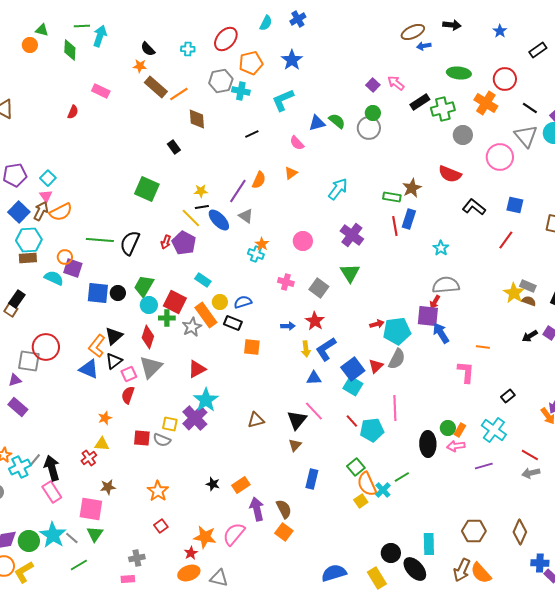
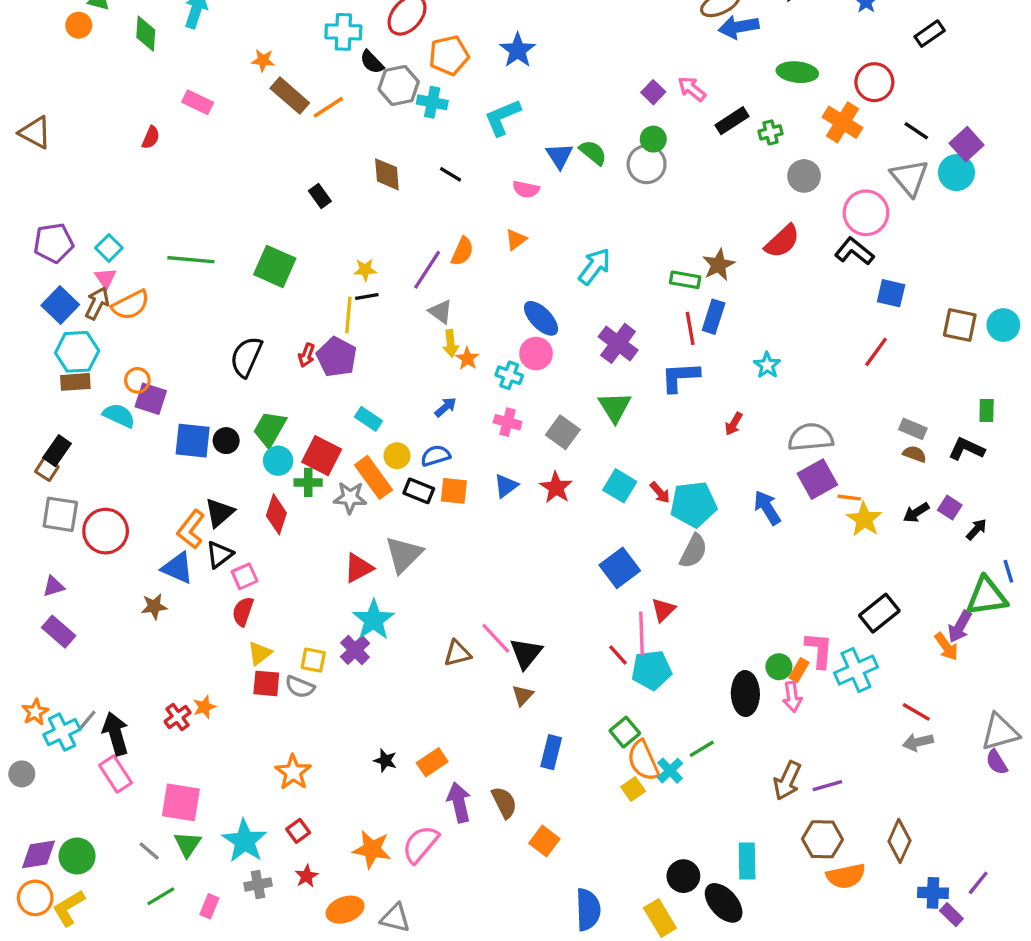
blue arrow: (424, 46) -> (739, 27), size x1.6
black semicircle: (148, 49) -> (372, 62), moved
cyan cross: (188, 49) -> (343, 32), size x1.5
green cross: (443, 109) -> (771, 132), size x0.6
brown diamond: (197, 119) -> (387, 174), moved
blue triangle: (317, 123) -> (559, 156), turned -48
black line: (252, 134) -> (451, 174), turned 56
pink semicircle: (297, 143) -> (526, 189), turned -35
red semicircle: (450, 174) -> (782, 241), turned -65
black L-shape: (474, 207) -> (854, 251), moved
yellow line: (191, 218) -> (348, 315), turned 50
blue ellipse: (219, 220) -> (541, 318), moved
green line: (100, 240) -> (191, 260), moved
cyan cross: (256, 254) -> (509, 375), moved
gray semicircle: (446, 285) -> (811, 437), moved
yellow star: (514, 293) -> (864, 519), moved
red arrow: (435, 302) -> (734, 424), moved
purple square: (428, 316) -> (817, 479), moved, turned -35
red arrow: (377, 324) -> (660, 493), turned 64
blue arrow: (288, 326) -> (446, 407), moved, turned -40
gray star: (192, 327) -> (350, 498), turned 30
orange square: (252, 347) -> (454, 491), moved
orange line: (483, 347) -> (849, 498), moved
yellow arrow: (306, 349) -> (451, 343), moved
blue L-shape: (326, 349) -> (680, 377), moved, turned 30
gray square: (29, 361) -> (60, 514), moved
red triangle: (376, 366) -> (663, 610), moved
gray triangle: (151, 367) -> (404, 555), moved
pink L-shape: (466, 372) -> (819, 650), moved
blue triangle: (314, 378) -> (506, 486), moved, turned -35
cyan square: (353, 386) -> (620, 486), moved
black rectangle: (508, 396) -> (879, 613), size x1.6
pink line: (395, 408) -> (642, 633), moved
pink line: (314, 411) -> (496, 638), moved
orange star: (105, 418) -> (204, 707), moved
purple cross: (195, 418) -> (355, 650), size x0.7
cyan cross: (494, 430) -> (856, 670), turned 30
yellow triangle: (102, 444) -> (260, 653), moved, turned -42
pink arrow: (456, 446) -> (792, 697), turned -90
purple line: (484, 466) -> (827, 786), moved
brown star: (108, 487) -> (154, 606), moved
orange square: (284, 532) -> (544, 841), moved
cyan star: (53, 535) -> (245, 841), moved
red star: (191, 553) -> (307, 876), moved
brown arrow: (462, 570) -> (787, 781), moved
blue semicircle: (334, 573) -> (588, 910), turned 105
orange semicircle: (481, 573) -> (846, 876), moved, turned -60
pink rectangle: (128, 579) -> (209, 906), moved, turned -64

